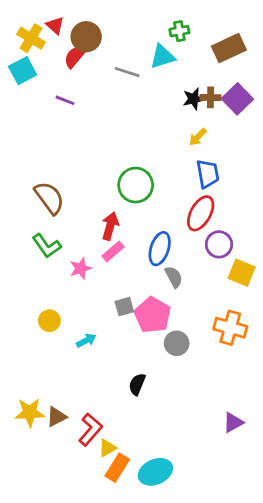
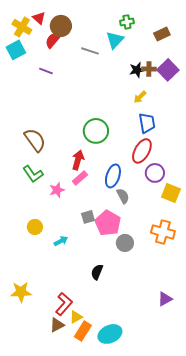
brown rectangle: (229, 48) -> (162, 34), size x0.7
cyan triangle: (162, 57) -> (115, 40), turned -30
brown triangle: (57, 417) -> (57, 325), moved

